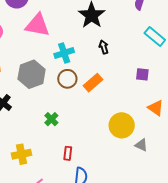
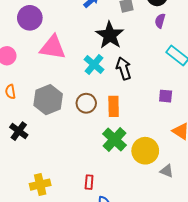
black arrow: (104, 47) -> (124, 68), size x1.5
cyan cross: (64, 53) -> (94, 64), moved, turned -30
orange rectangle: (93, 83) -> (114, 106), turned -48
green cross: (51, 119) -> (115, 140), moved, size x1.6

